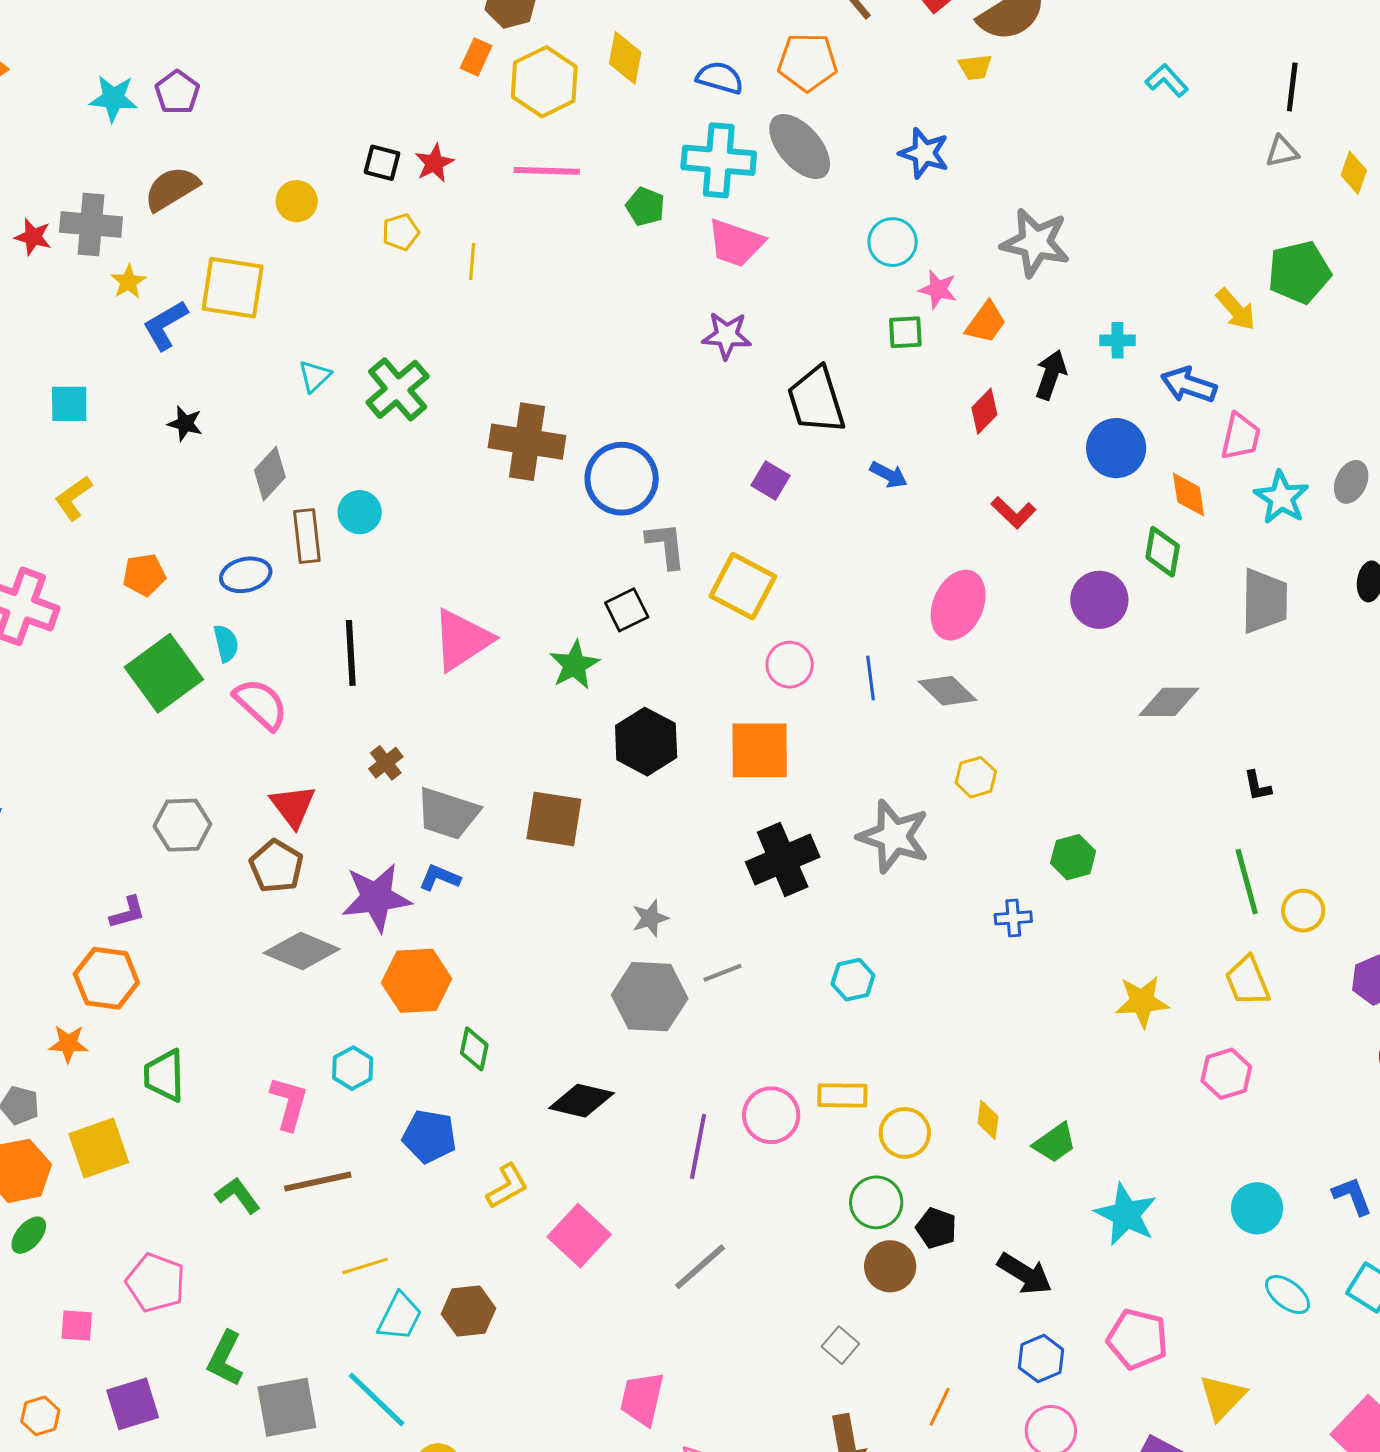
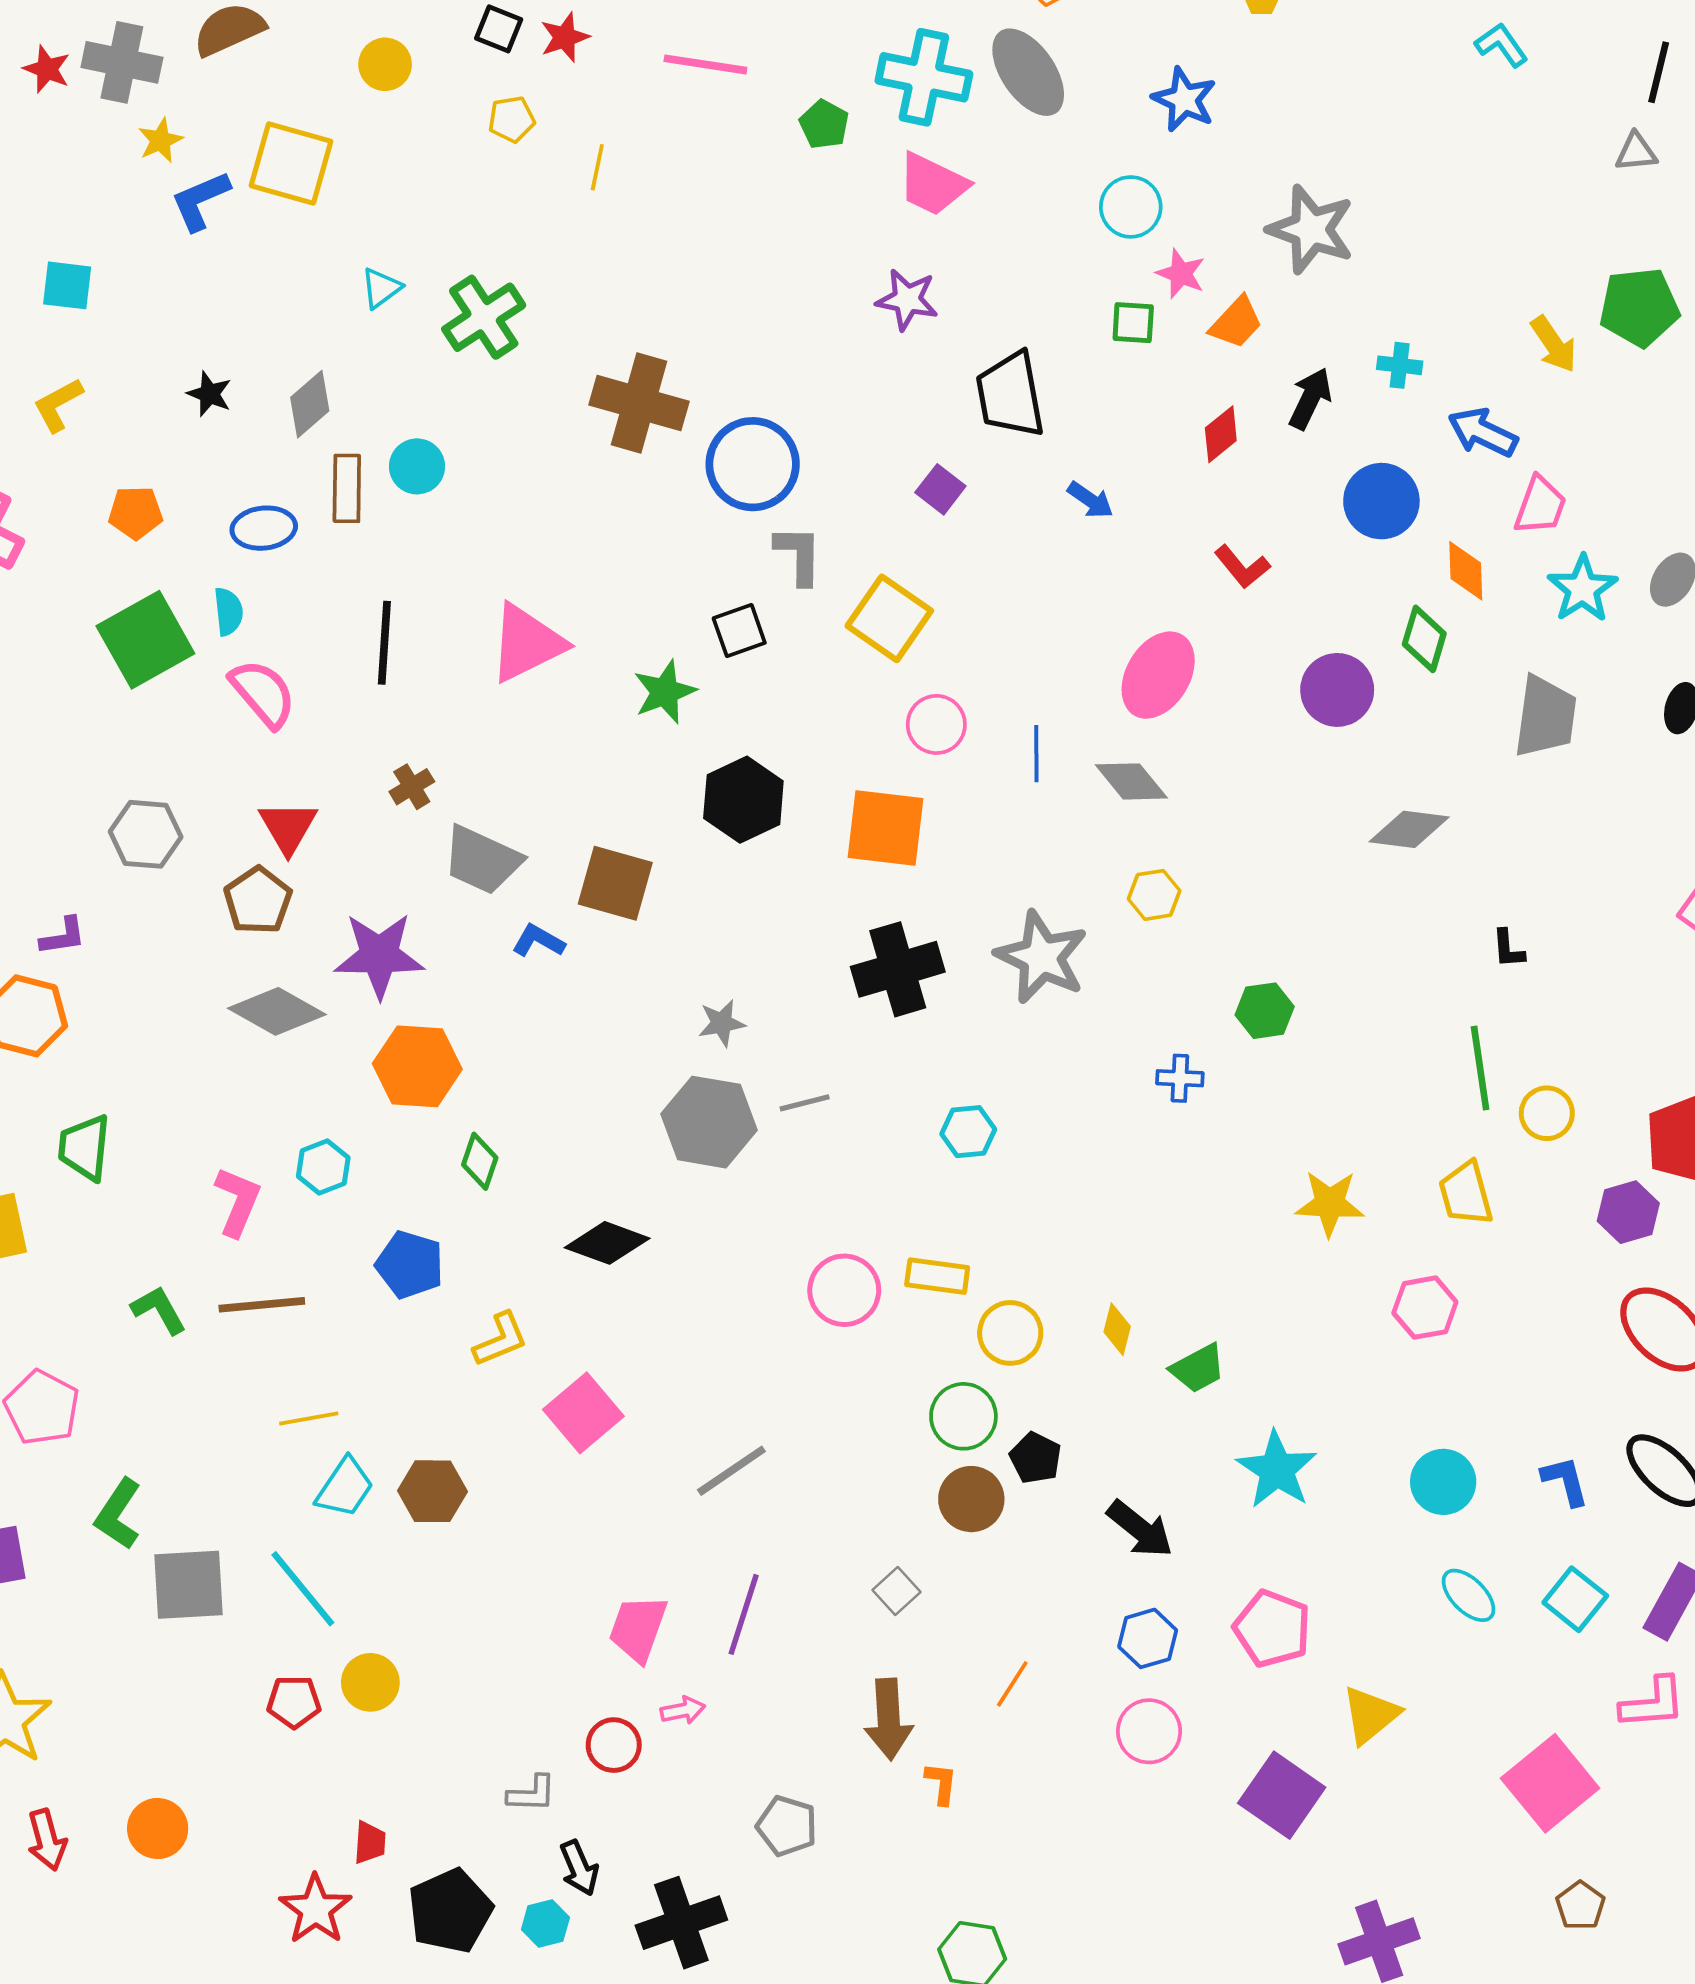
black star: (185, 423) -> (209, 394), moved
blue L-shape: (440, 878) -> (538, 941), moved
purple line: (698, 1146) -> (744, 1614), moved

